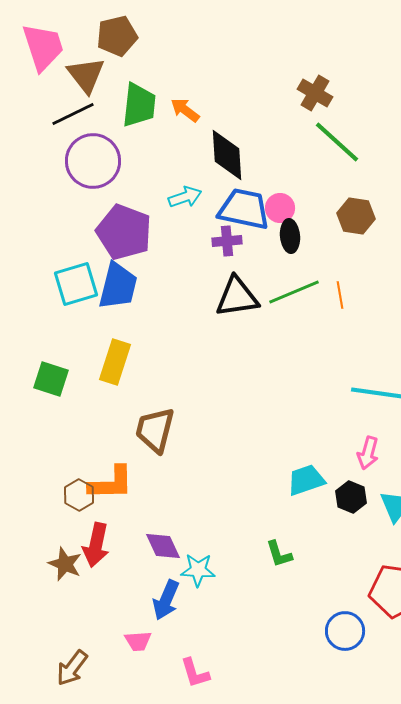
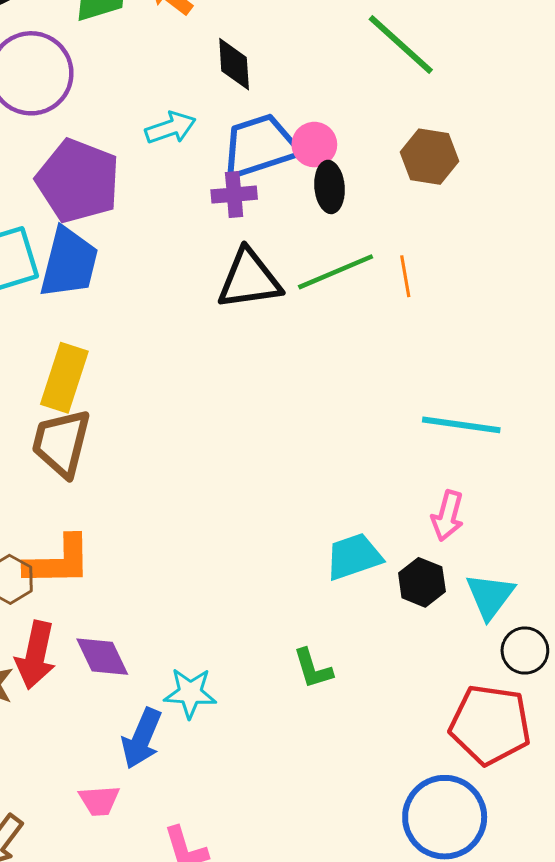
black diamond: (227, 155) -> (234, 64), size x0.7
blue trapezoid: (244, 209) -> (260, 146), turned -30
brown trapezoid: (155, 430) -> (61, 443), moved
purple diamond: (163, 546) -> (102, 657), moved
blue circle: (345, 631) -> (445, 817), moved, size x1.4

